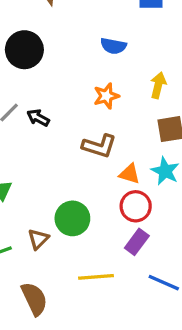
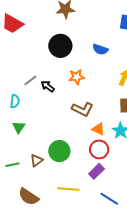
black circle: (24, 50) -> (60, 46), moved
orange star: (106, 96) -> (77, 77), moved
brown semicircle: (34, 299) -> (29, 197), turned 140

